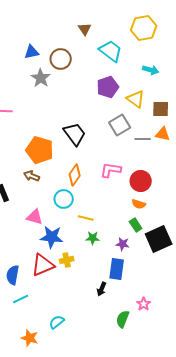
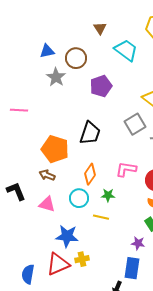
purple pentagon: (108, 87) -> (101, 86), moved
black trapezoid: (75, 134) -> (90, 133), turned 55
pink triangle: (35, 217) -> (47, 204), moved
green star: (93, 238) -> (108, 195), moved

